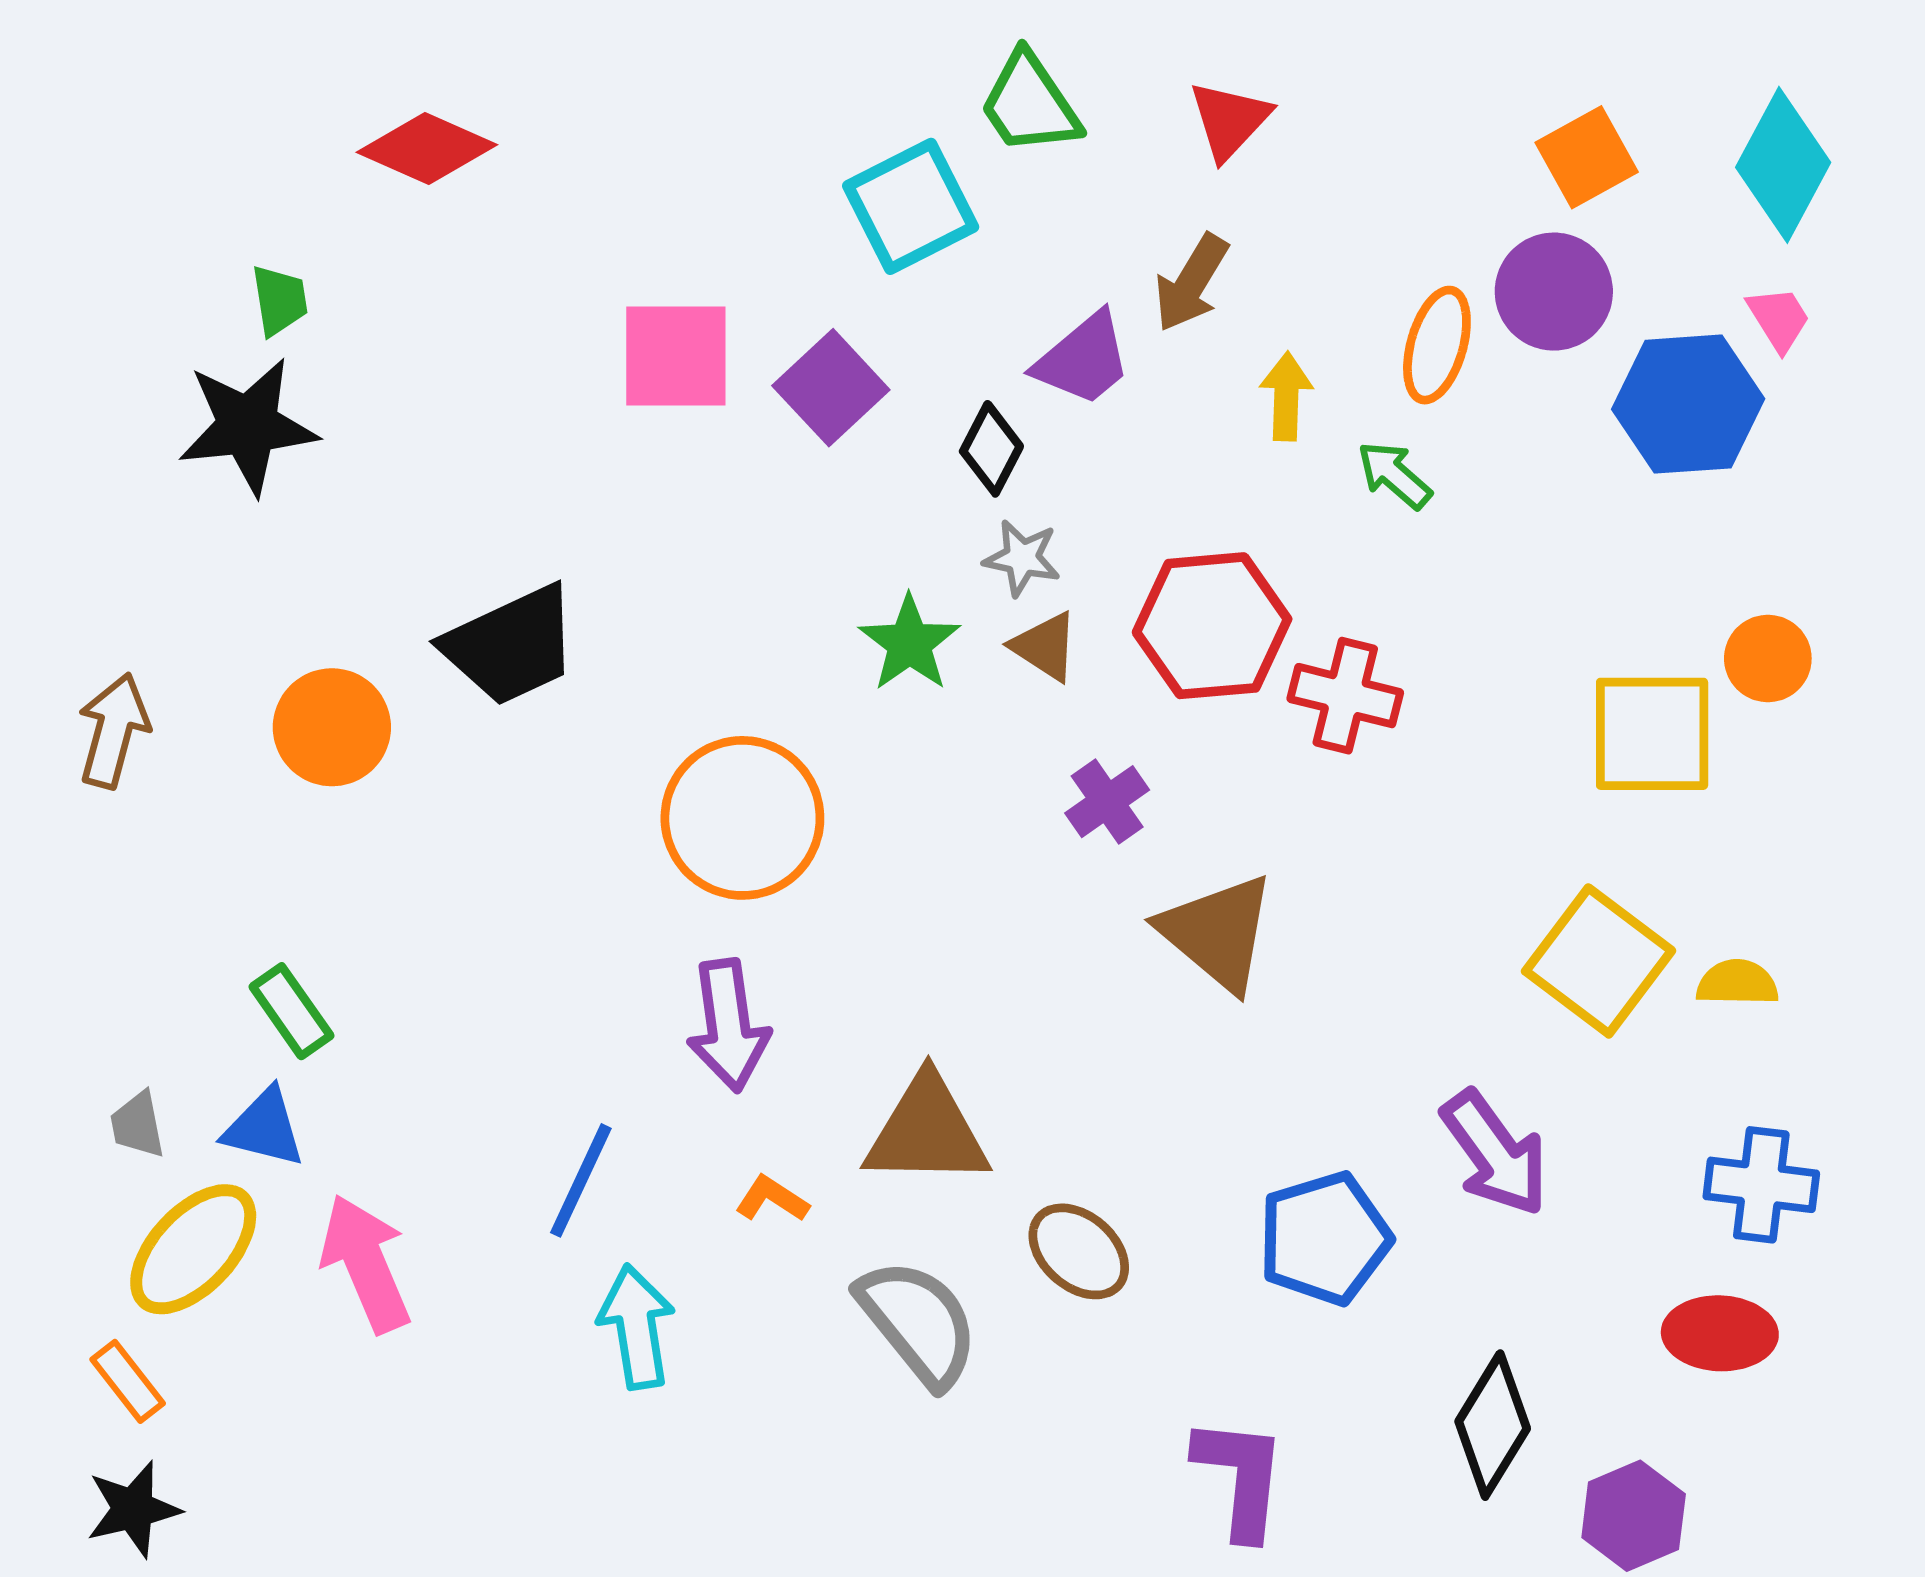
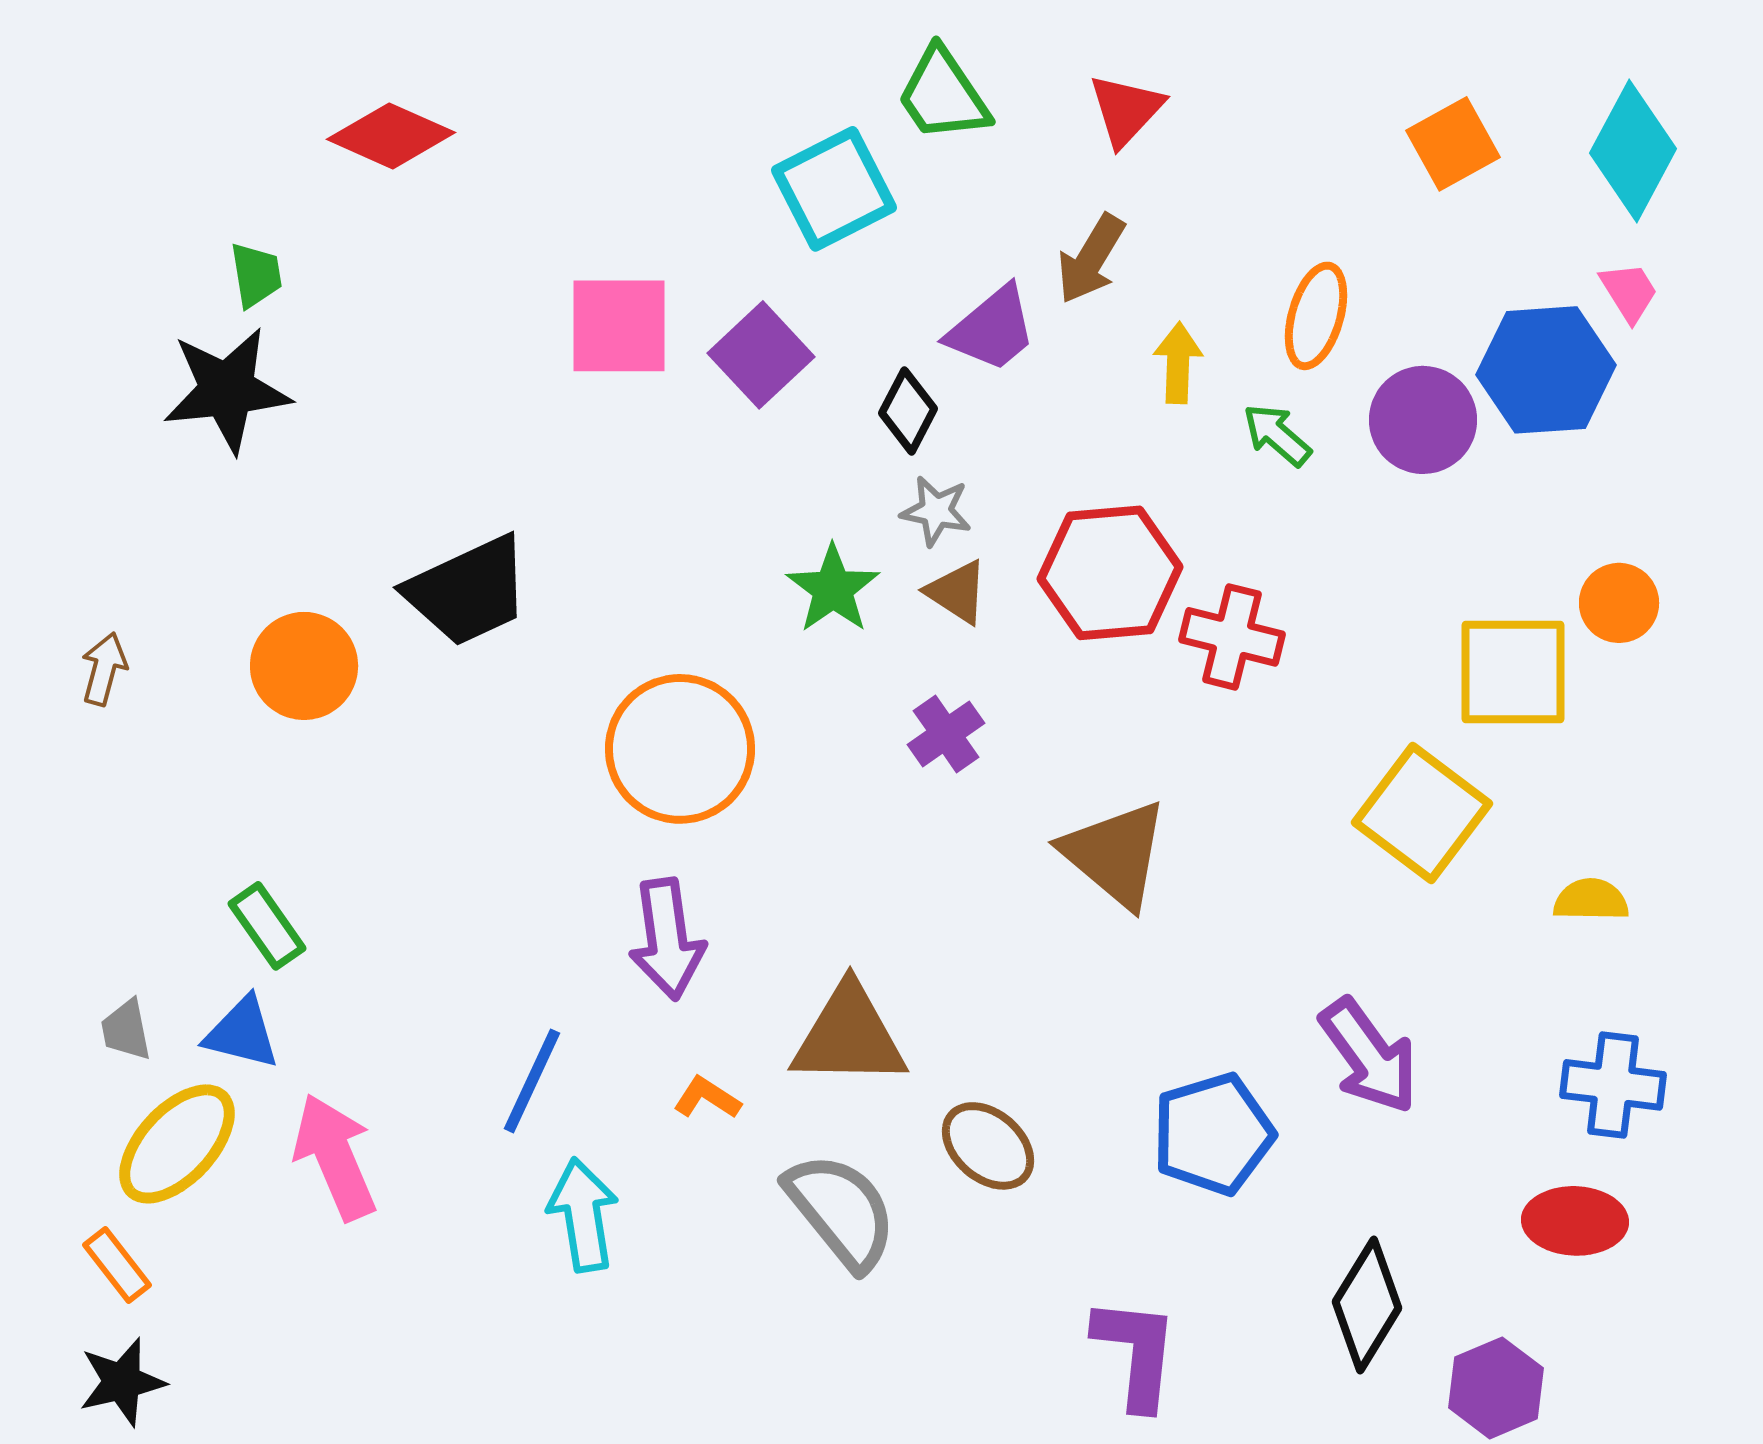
purple circle: (1554, 292) -> (1423, 420), moved
brown arrow: (113, 731) -> (104, 669), size x0.7
purple cross: (1107, 802) -> (946, 734), moved
yellow square: (1599, 961) -> (1422, 813), moved

